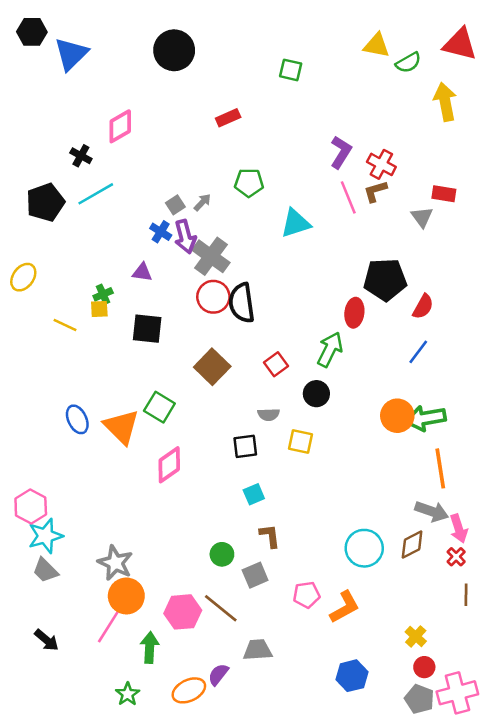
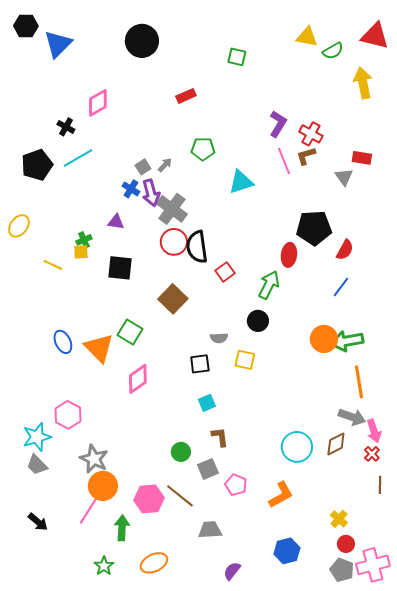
red square: (276, 364) -> (225, 272), moved
pink hexagon: (31, 506) -> (68, 415), moved
pink pentagon: (307, 595) -> (236, 485), moved, turned 30
purple semicircle: (218, 674) -> (232, 571), moved

